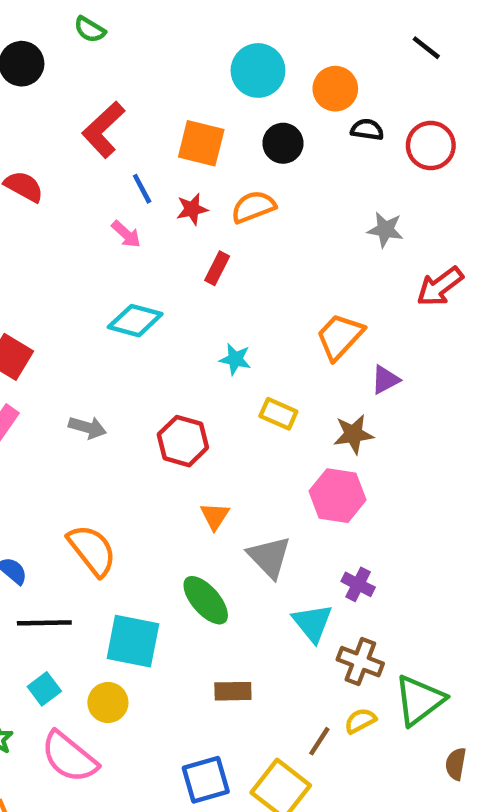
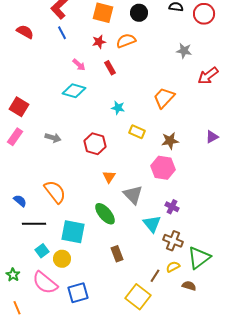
blue line: (142, 189) -> (62, 33), moved
pink arrow: (126, 234) -> (79, 65), moved
red rectangle: (217, 268) -> (110, 68), turned -56
purple triangle: (385, 380) -> (212, 137), moved
cyan square: (44, 689) -> (42, 251), moved
brown rectangle: (233, 691) -> (117, 254), turned 70
brown semicircle: (456, 764) -> (189, 286), moved, turned 96
blue square: (206, 780) -> (78, 293), moved

